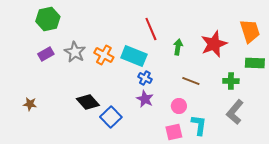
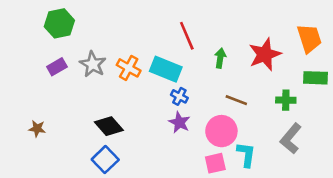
pink circle: (179, 106) -> (221, 131), size x1.6
blue square: (111, 117) -> (105, 160), moved

